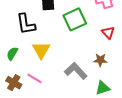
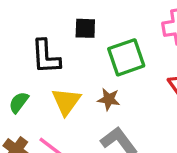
brown star: (100, 60) -> (109, 99), moved

